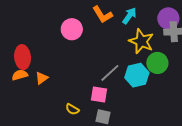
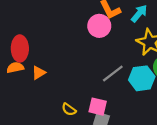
pink circle: (72, 29) -> (99, 26), moved
pink square: (99, 94) -> (98, 107), moved

